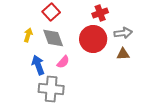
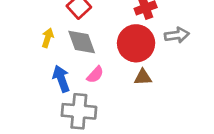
brown triangle: (123, 54) -> (143, 77), moved

